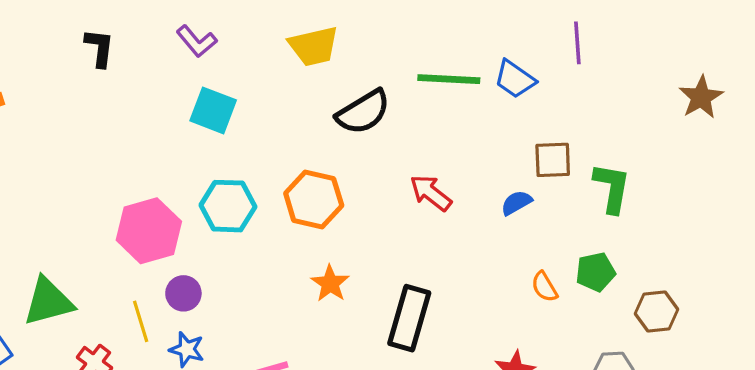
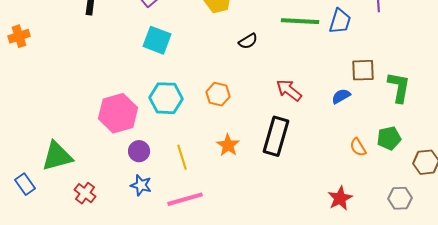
blue trapezoid: (515, 79) -> (340, 21), turned -108
black semicircle: (363, 112) -> (248, 41), size x0.6
orange hexagon: (314, 199) -> (218, 94), size x0.7
black rectangle: (409, 318) -> (276, 136), moved
yellow line: (141, 321) -> (182, 157), moved

